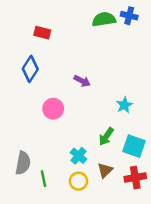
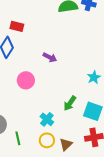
red rectangle: (42, 33) -> (17, 26), moved
cyan star: (124, 105) -> (94, 77), moved
brown triangle: (105, 170) -> (66, 144), moved

